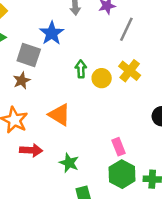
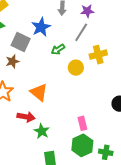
gray line: (126, 29) -> (81, 32), moved
green arrow: (81, 69) -> (58, 49), moved, turned -128
yellow cross: (130, 71) -> (98, 55), moved, turned 30
red arrow: (31, 150) -> (26, 117), moved

